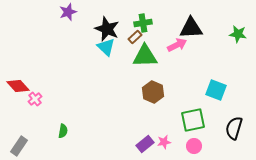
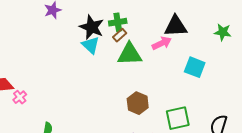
green cross: (143, 23) -> (118, 22), moved
cyan square: (216, 90) -> (195, 67), moved
brown hexagon: (153, 92) -> (138, 103), moved

